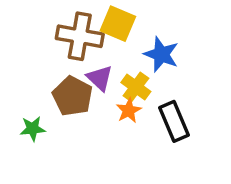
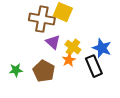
blue star: (161, 54) -> (102, 48), moved
brown pentagon: (72, 96) -> (44, 71), moved

